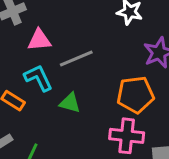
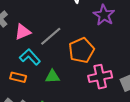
orange pentagon: (135, 95) -> (82, 50), moved
green triangle: (70, 103) -> (52, 77), moved

